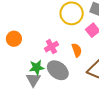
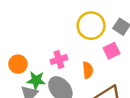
orange circle: (14, 39) -> (18, 64), moved

